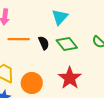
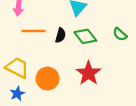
black semicircle: (44, 43) -> (60, 35), turned 40

